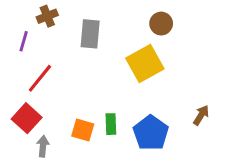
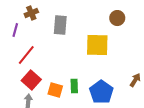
brown circle: (161, 24) -> (117, 18), moved
yellow square: (145, 63) -> (97, 45), turned 30
red square: (27, 118) -> (31, 80), moved

